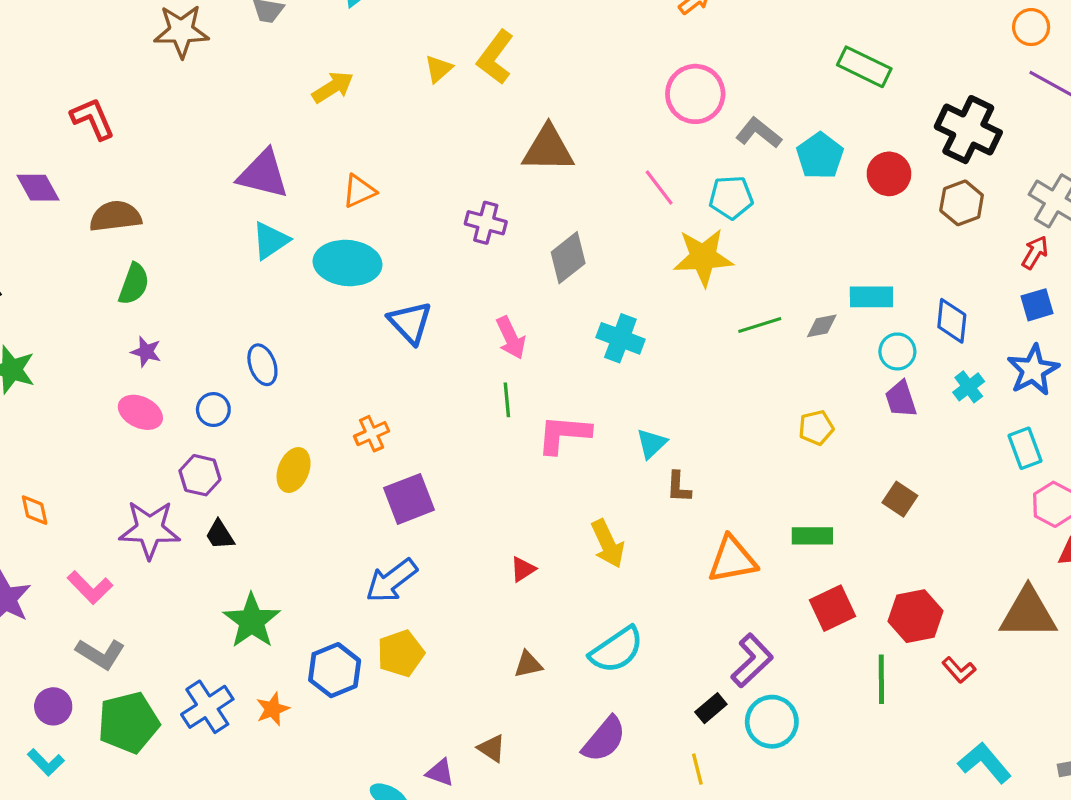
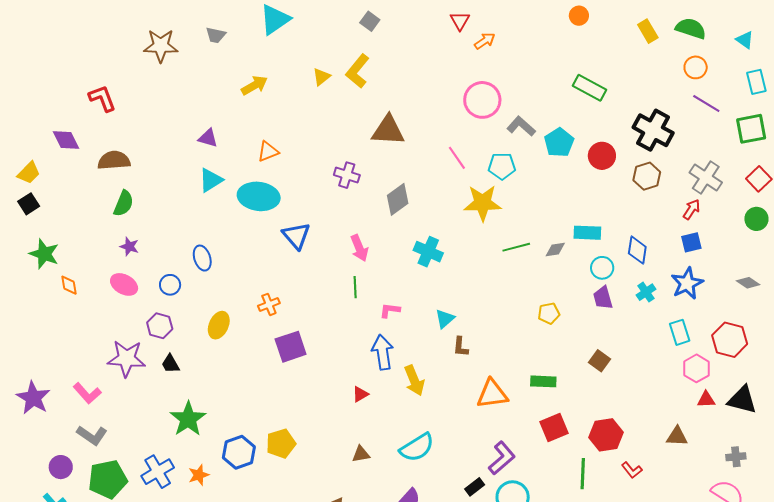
purple triangle: (263, 174) -> (208, 138), size x0.6
pink L-shape: (564, 434) -> (390, 310), size x0.6
orange diamond: (35, 510) -> (69, 285), moved
blue arrow: (391, 581) -> (383, 352), moved, turned 116
brown triangle: (1028, 613) -> (677, 436), size x0.6

